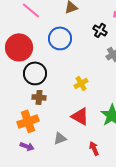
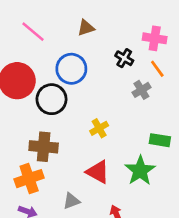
black circle: (35, 73) -> (52, 99), moved
brown cross: (39, 97) -> (44, 147), size x1.5

